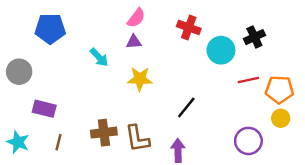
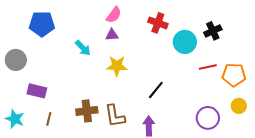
yellow circle: (281, 118) -> (239, 106), moved

